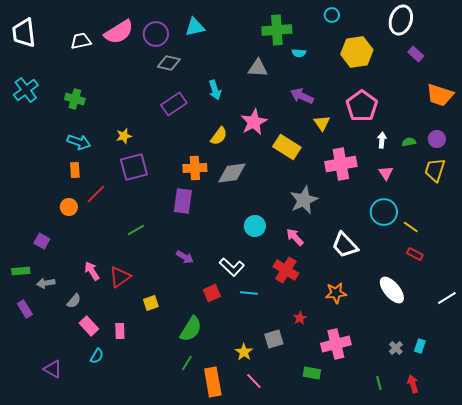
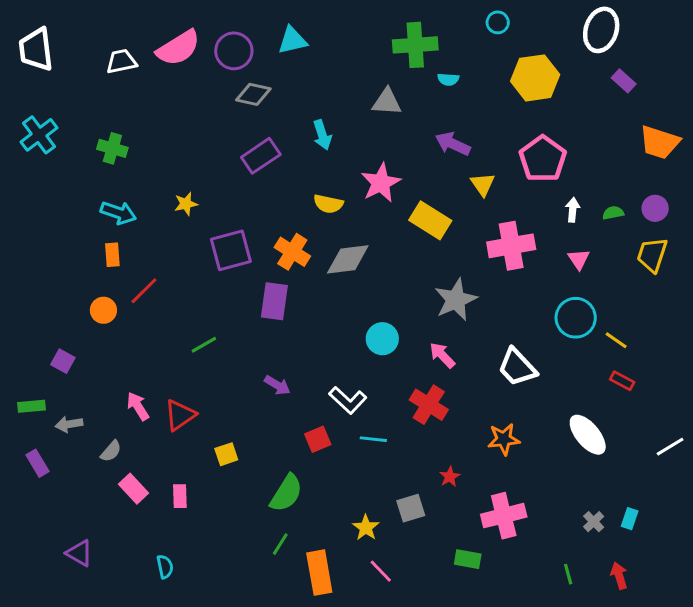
yellow semicircle: (219, 136) -> (328, 204), turned 66
purple square: (134, 167) -> (231, 250), moved
orange cross: (195, 168) -> (292, 252), turned 35
cyan semicircle: (97, 356) -> (165, 567), moved, turned -42

